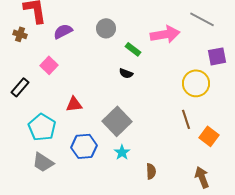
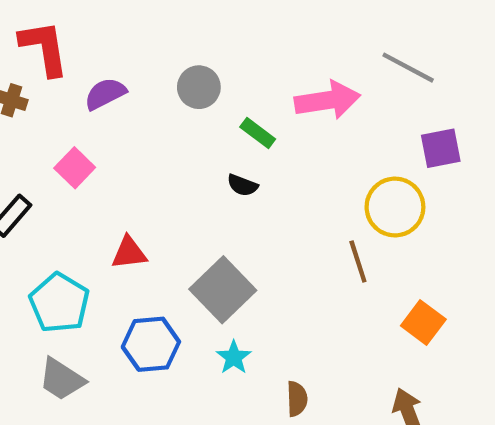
brown line: (186, 119) -> (358, 261), moved

